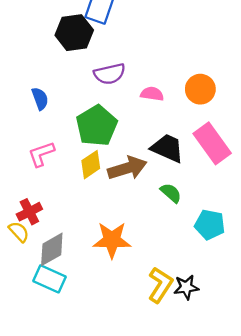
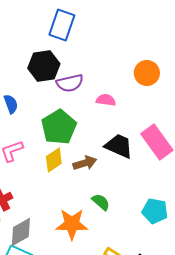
black hexagon: (74, 33) -> (44, 66), moved
orange circle: (200, 89) -> (147, 73), moved
brown arrow: (127, 168) -> (85, 163), size x0.7
green semicircle: (171, 193) -> (101, 202), moved

